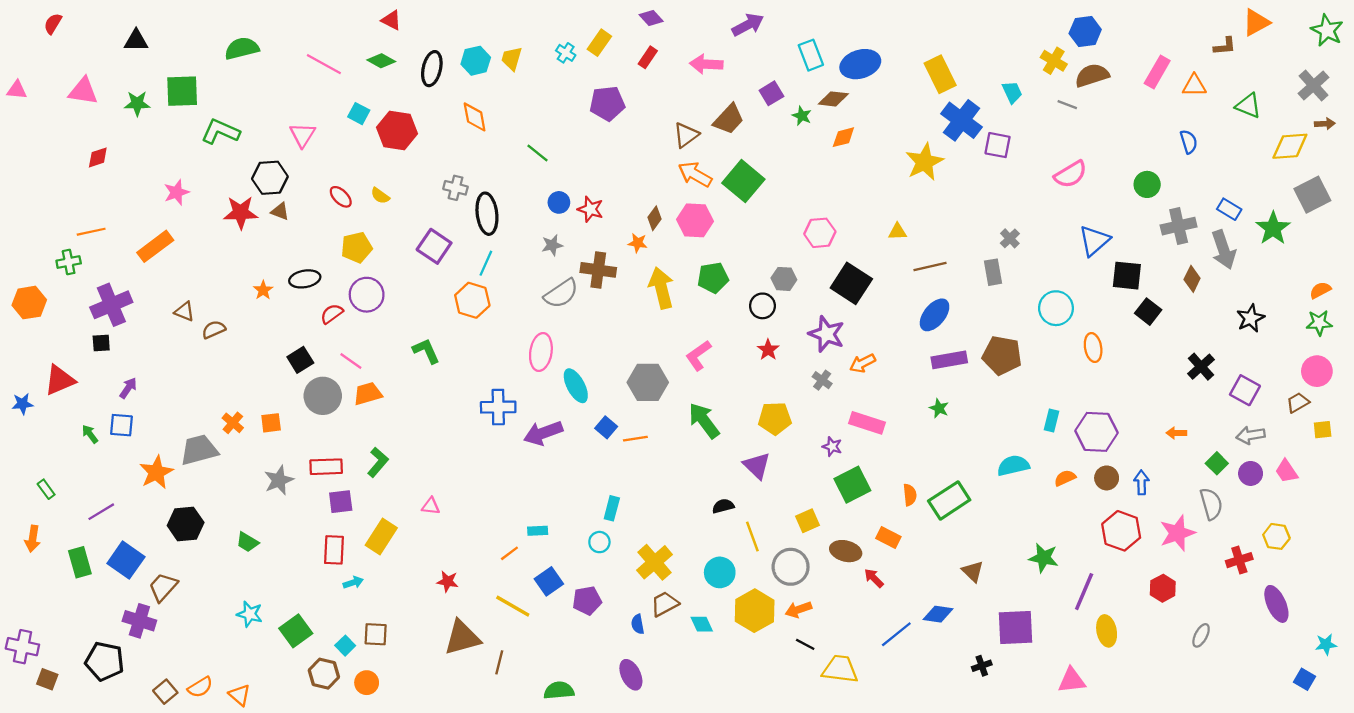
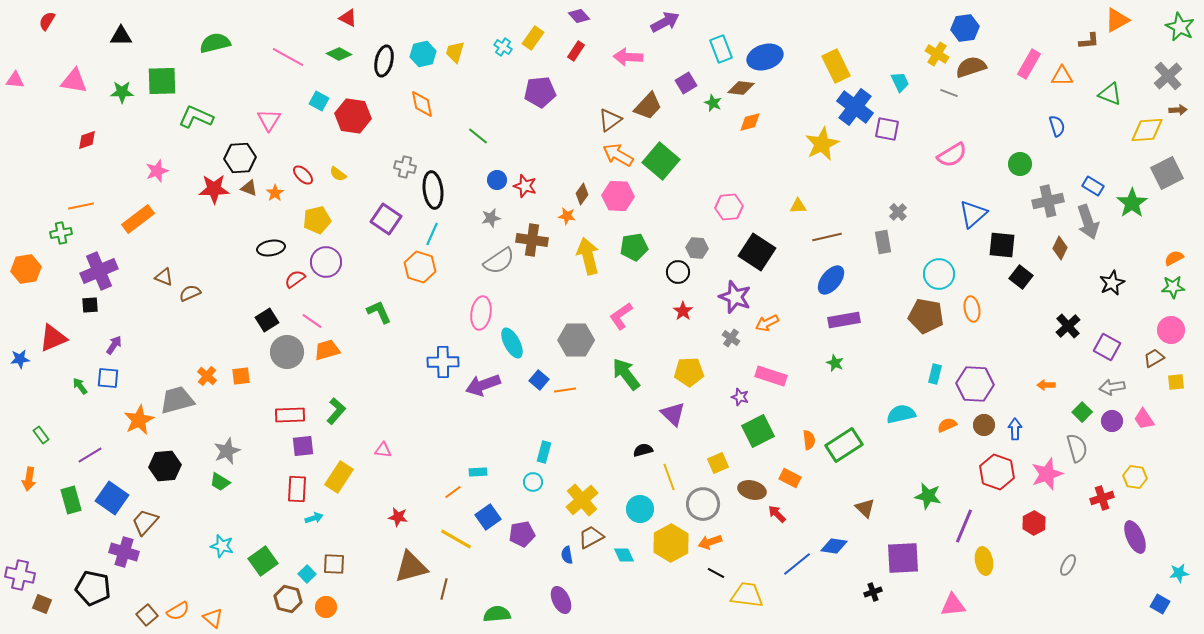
orange star: (263, 290) -> (275, 193), moved
brown pentagon: (1002, 355) -> (926, 316), moved
gray star: (279, 480) -> (227, 451), moved

